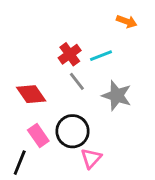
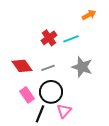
orange arrow: (127, 21) -> (89, 15), turned -48
gray line: (77, 81) -> (48, 68), moved, turned -72
black line: (20, 163) -> (40, 114), moved

